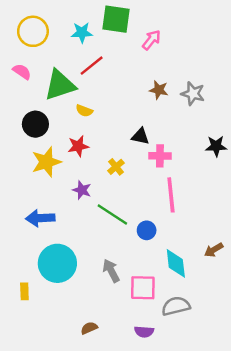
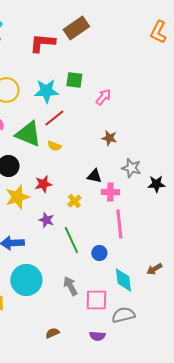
green square: (116, 19) -> (74, 80), size x0.7
cyan star: (82, 33) -> (46, 91), size x1.4
green triangle: (60, 85) -> (28, 134), turned 40
gray star: (193, 94) -> (131, 168), moved
yellow semicircle: (84, 111) -> (54, 146), moved
green line: (112, 214) -> (71, 240), turned 32

